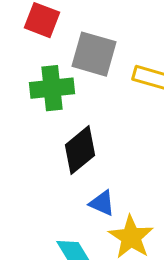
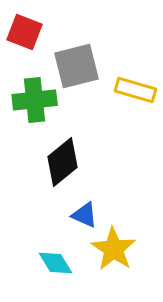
gray square: (94, 54) -> (77, 66), turned -30

